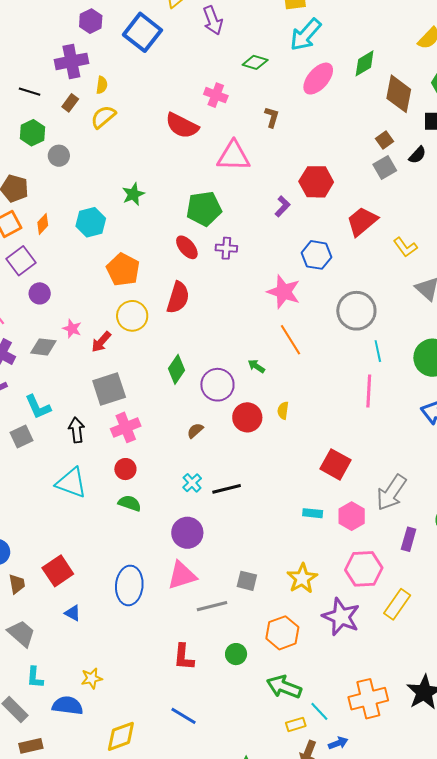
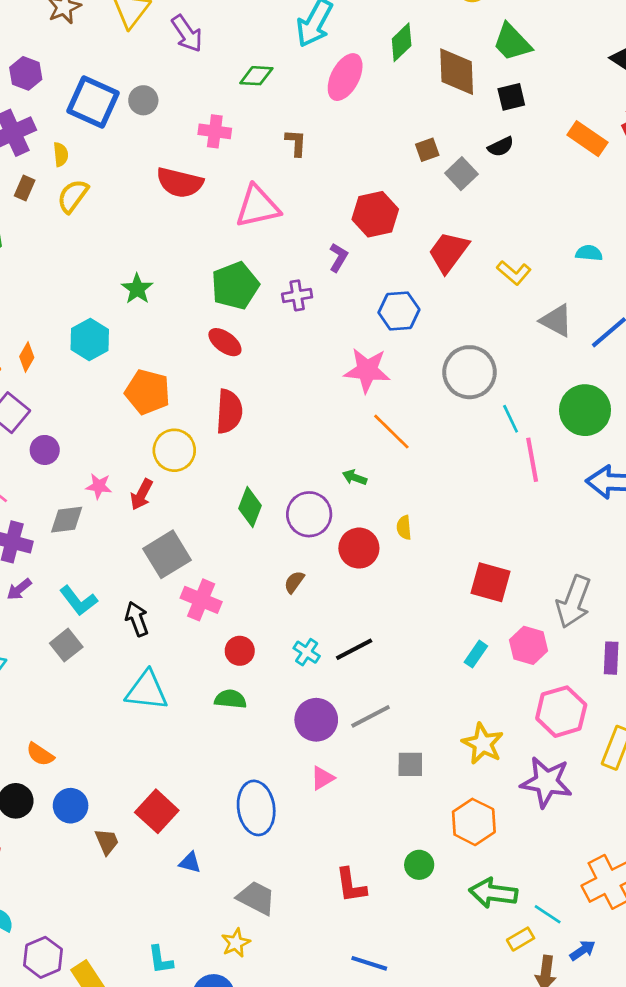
blue square: (143, 32) -> (93, 102), moved
brown square: (385, 140) -> (427, 150), moved, turned 30
black semicircle: (417, 155) -> (501, 147), turned 36
gray circle: (59, 156) -> (143, 100), moved
purple cross: (226, 248) -> (297, 295), moved
pink line: (369, 391) -> (532, 460), moved
pink cross: (126, 427) -> (201, 600), turned -32
red circle: (125, 469) -> (240, 651), moved
cyan rectangle: (313, 513) -> (476, 654), turned -48
pink triangle: (182, 575) -> (323, 778), size x0.6
gray line: (212, 606) -> (371, 716), moved
gray trapezoid: (21, 633) -> (256, 898), moved

